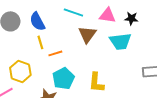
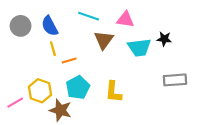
black star: (131, 18) -> (164, 39), moved
yellow hexagon: (20, 71) -> (40, 91), moved

